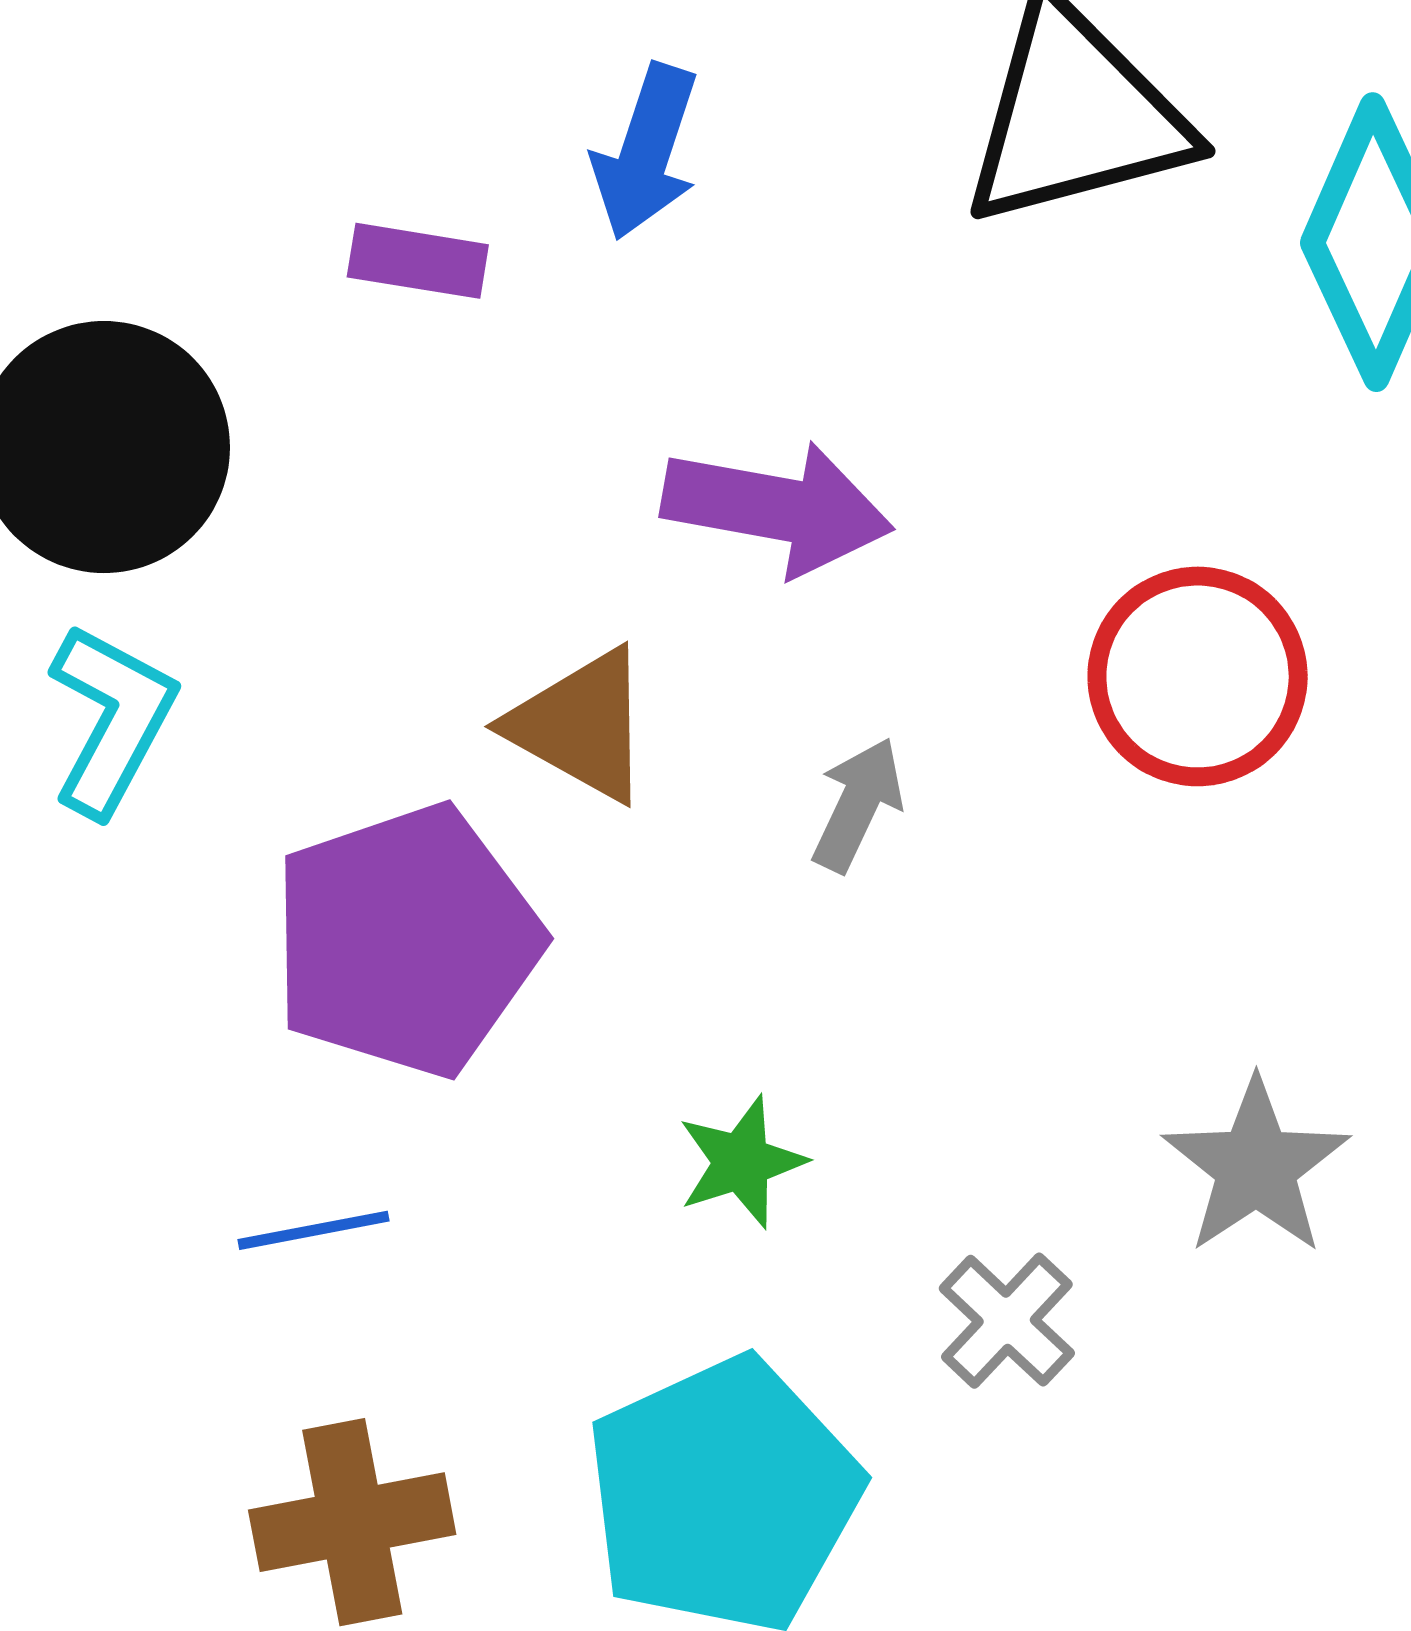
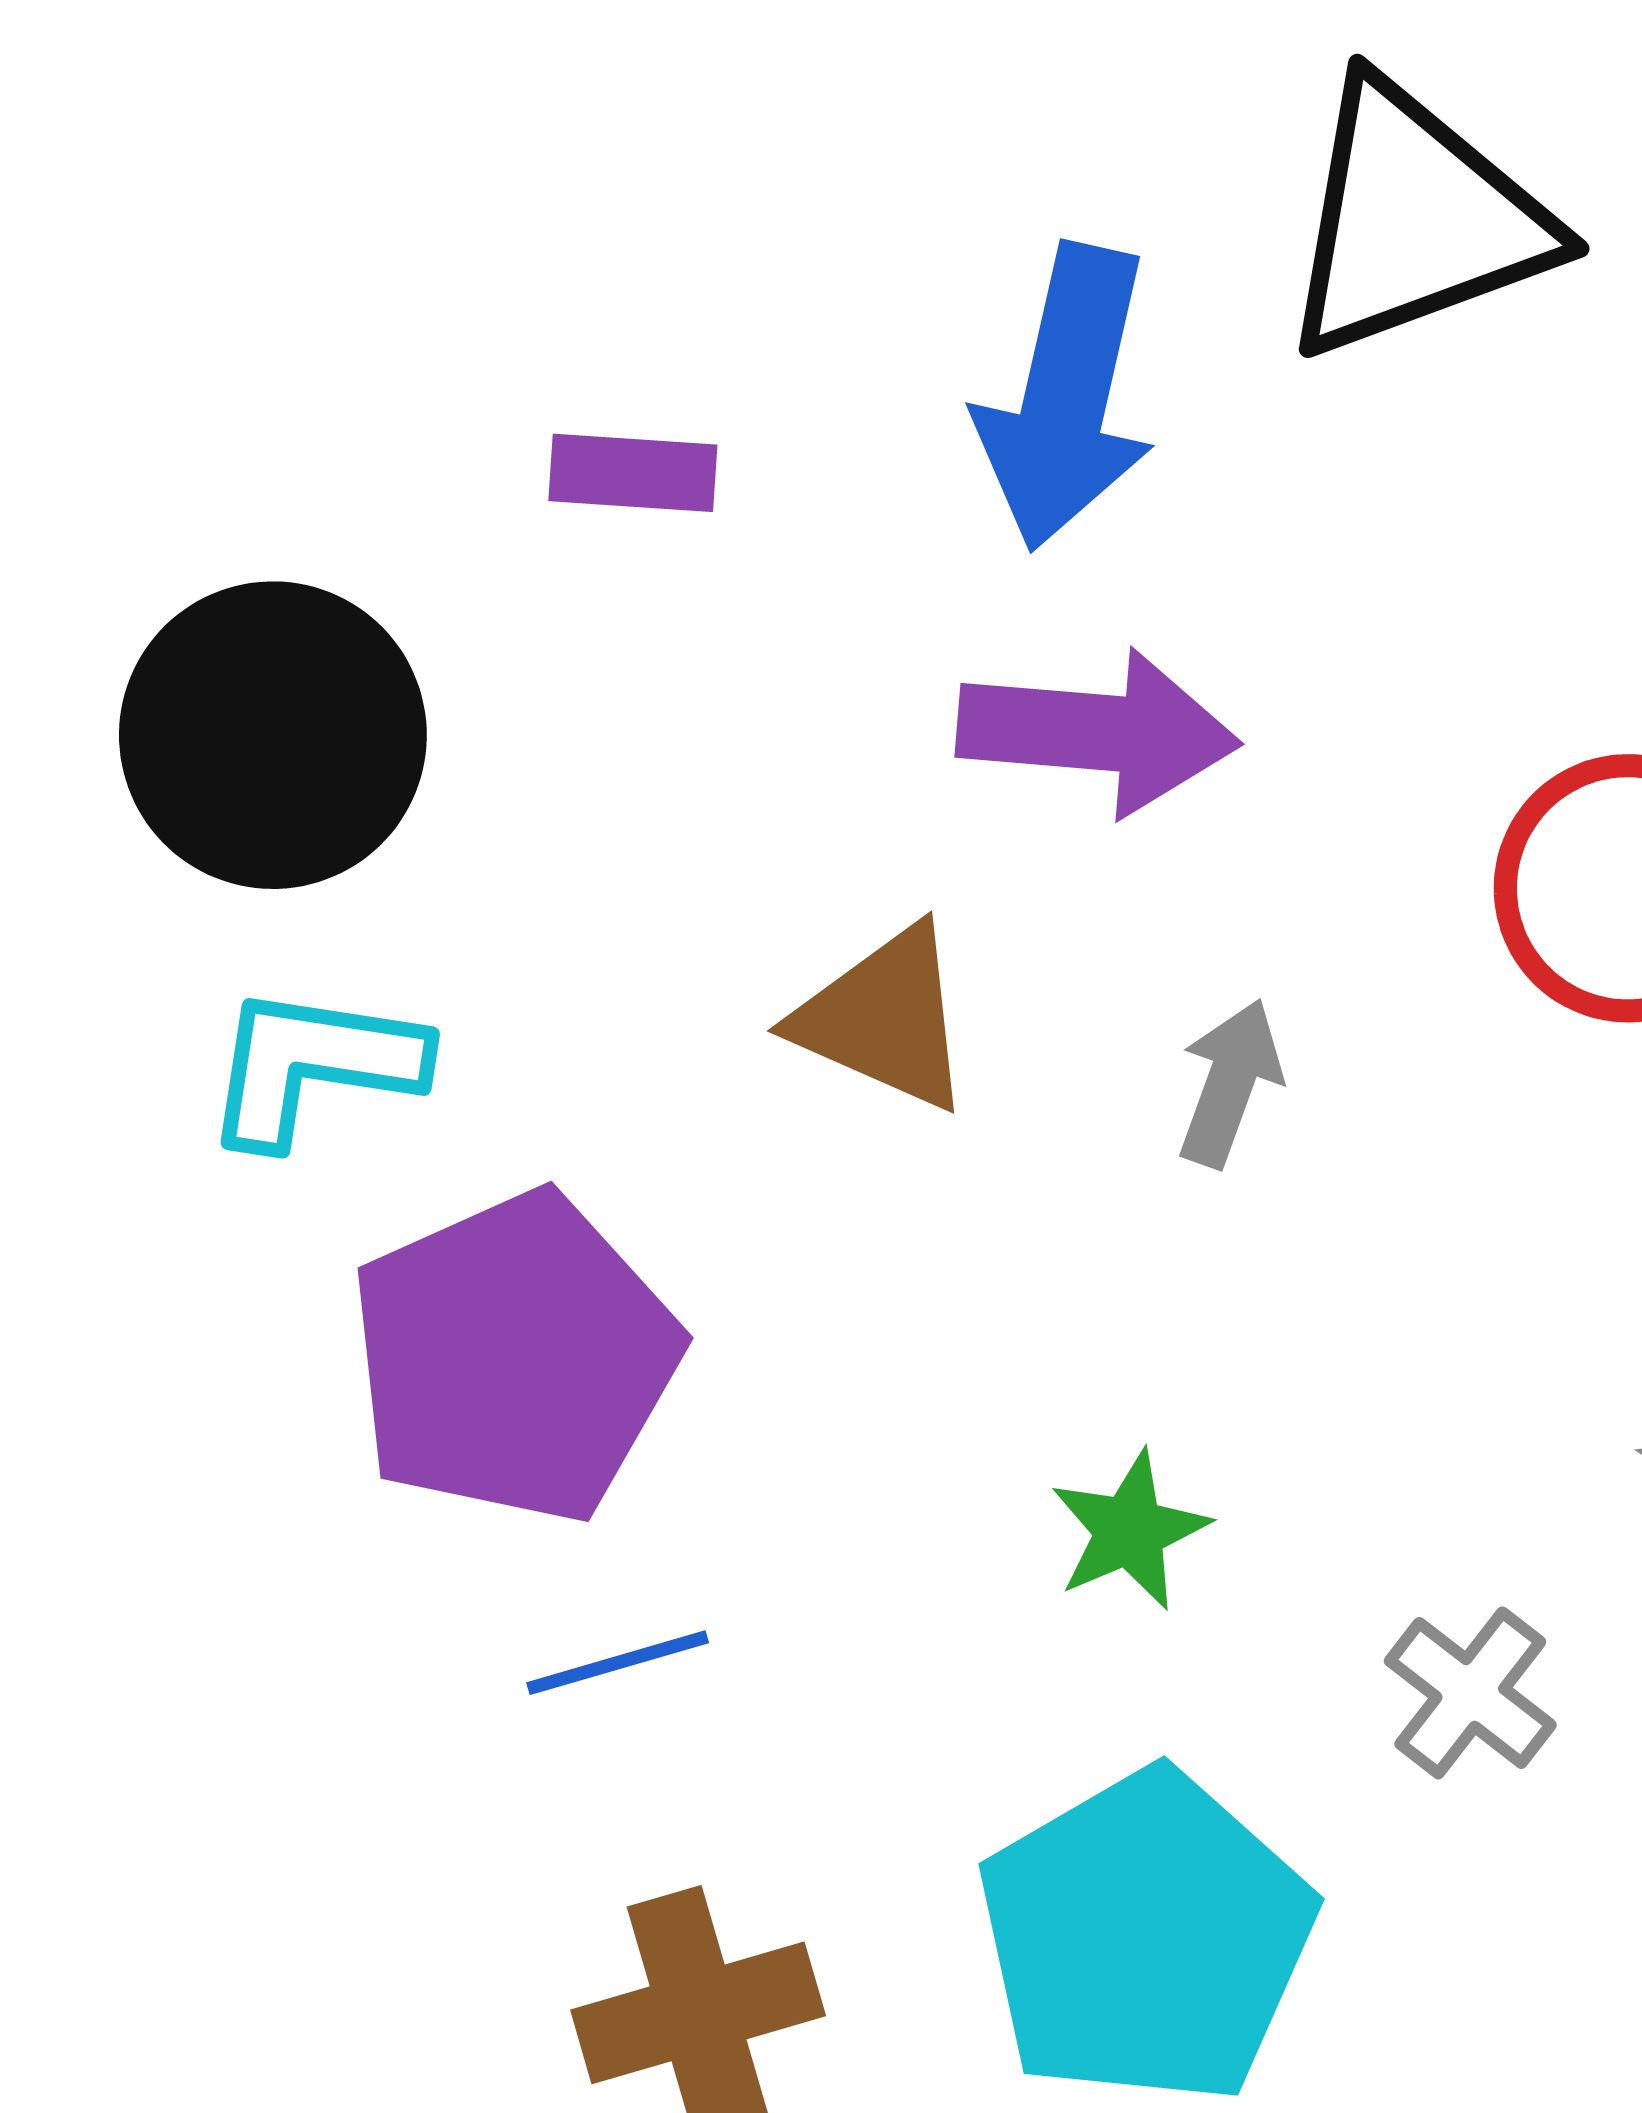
blue arrow: (646, 152) -> (1066, 397), moved, size x1.4
cyan L-shape: (112, 719) -> (313, 1065), turned -104
purple pentagon: (406, 941) -> (514, 1357), moved

